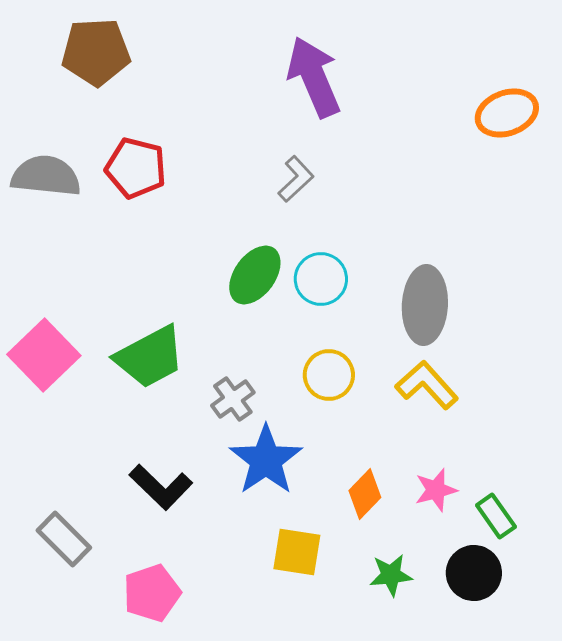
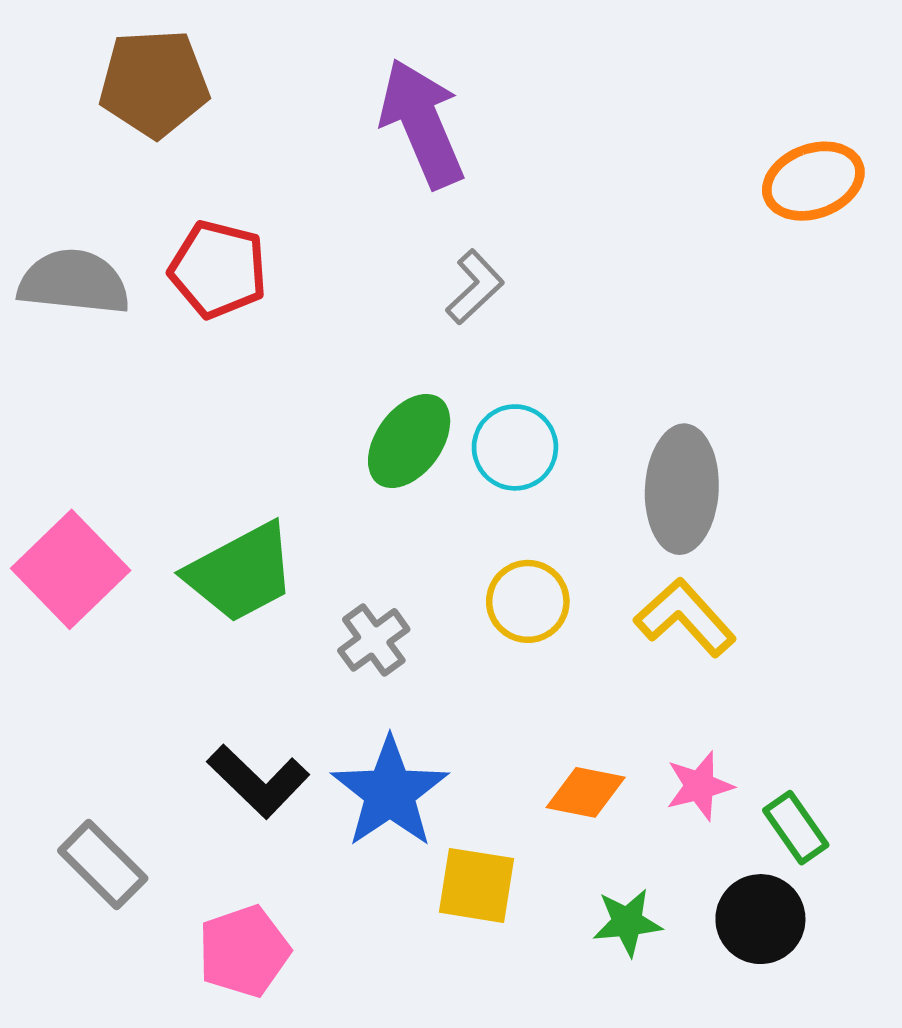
purple arrow: (314, 77) -> (422, 123), moved
blue star: (266, 460) -> (390, 792), moved
orange diamond: (365, 494) -> (586, 792), turned 57

